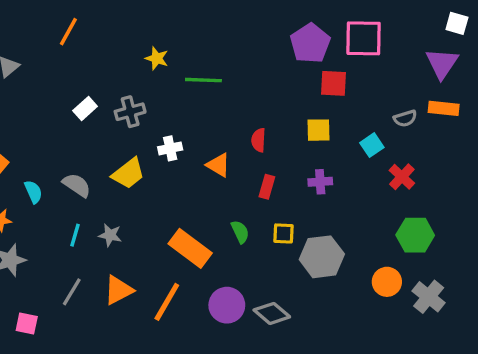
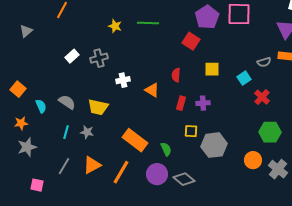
green line: (203, 80) -> (148, 23), moved
red square: (334, 83) -> (191, 41), moved, turned 30
yellow trapezoid: (128, 173) -> (98, 107), moved, turned 50
purple cross: (320, 182) -> (203, 103), moved
green semicircle: (240, 232) -> (166, 149), moved

